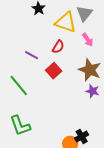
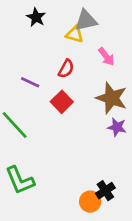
gray triangle: (84, 13) -> (86, 20), moved, turned 42
yellow triangle: (66, 22) -> (75, 34), size x0.6

